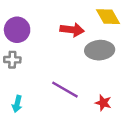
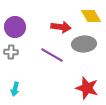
purple line: (65, 90) -> (52, 55), moved
red star: (103, 103) -> (87, 88), size x1.6

